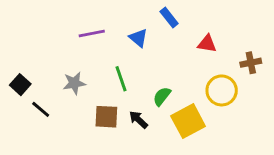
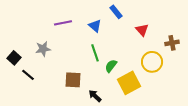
red triangle: (207, 44) -> (142, 30), turned 40
green line: (121, 79) -> (95, 53), moved
gray star: (74, 83) -> (43, 49), moved
black arrow: (138, 120) -> (95, 96), moved

